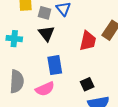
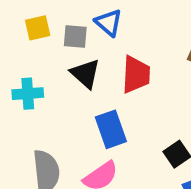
red trapezoid: (88, 41) -> (136, 74), moved

